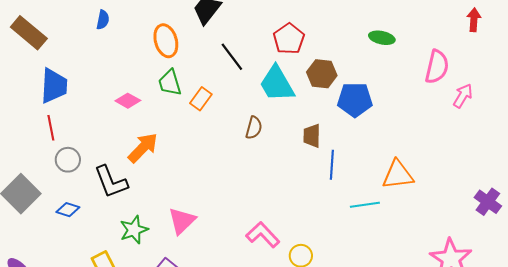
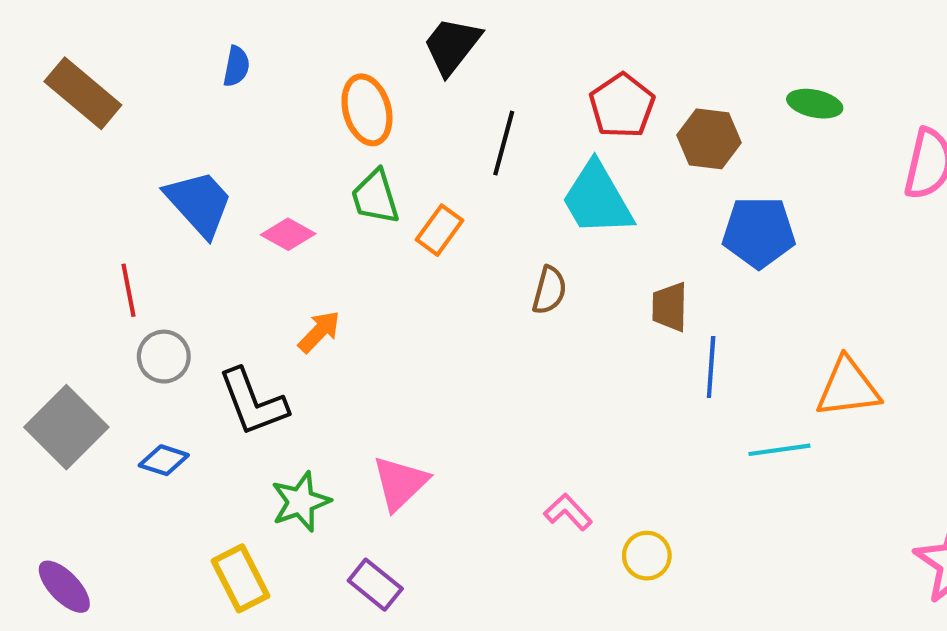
black line: (232, 57) -> (504, 143), turned 52
brown hexagon: (322, 74) -> (709, 139), moved
blue trapezoid: (54, 86) -> (199, 203), moved, turned -45
orange arrow: (143, 148) -> (319, 332), size x0.7
pink L-shape: (263, 235) -> (568, 512), size x0.7

